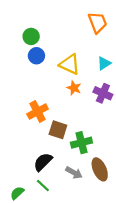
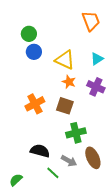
brown square: (58, 130) -> (65, 106), moved
black semicircle: (43, 162) -> (40, 151), turned 60
green line: (43, 185) -> (53, 173), moved

